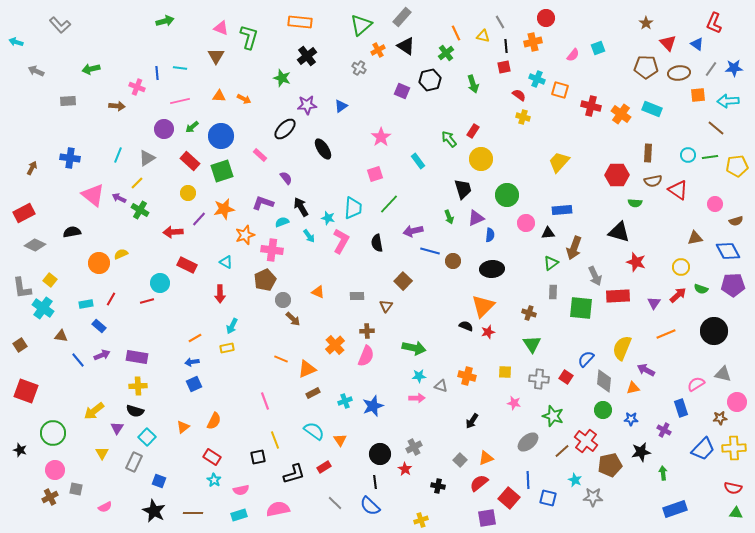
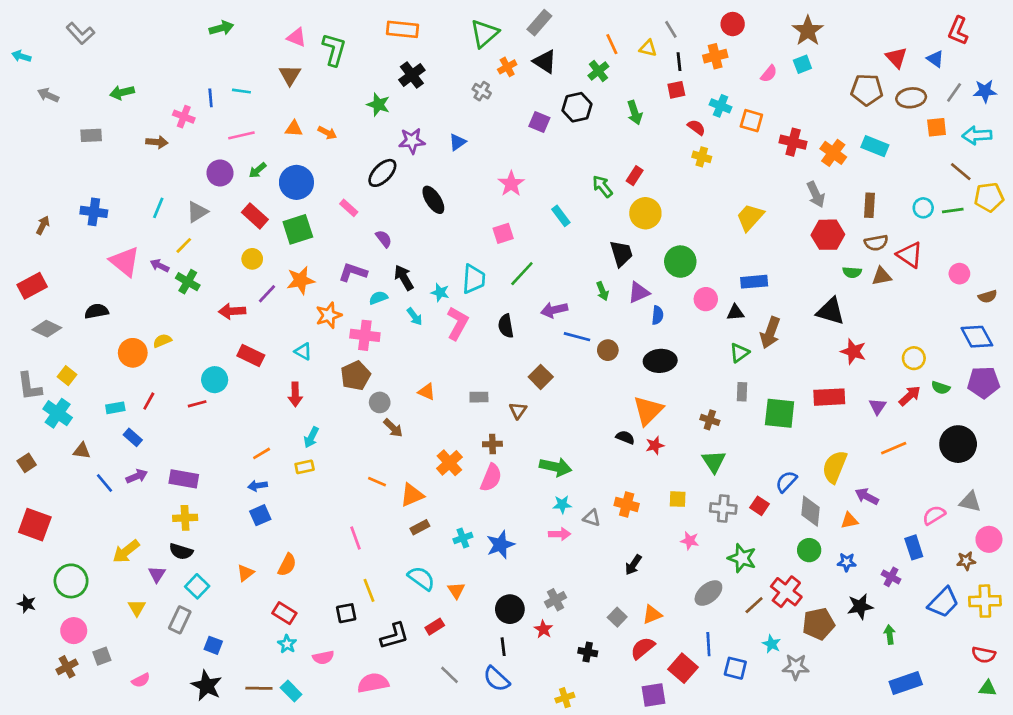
brown star: (646, 23) -> (808, 31), moved, size x1.6
yellow pentagon: (737, 166) -> (989, 197), moved
brown triangle: (695, 238) -> (882, 276), moved
gray arrow: (595, 276) -> (816, 194), moved
gray square: (76, 489) -> (102, 656), turned -32
cyan rectangle: (239, 515) -> (291, 691), moved, turned 63

